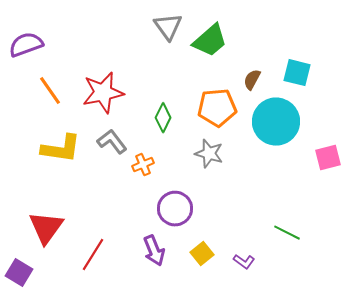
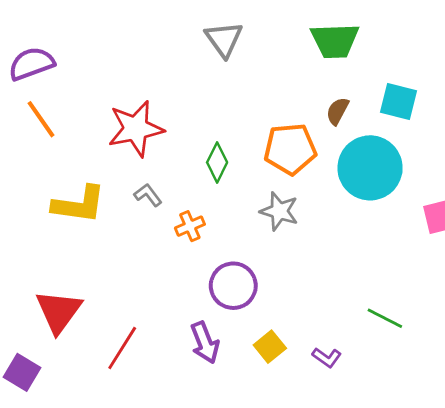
green trapezoid: (210, 41) -> (335, 41), moved, turned 39
orange line: (50, 91) -> (41, 119), moved
gray L-shape: (112, 142) -> (148, 195), size x0.7

